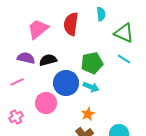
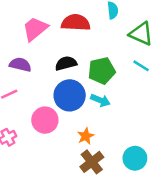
red semicircle: (71, 24) -> (76, 23), turned 85
black semicircle: (48, 60) -> (66, 63), moved
orange star: (88, 114) -> (86, 136), moved

